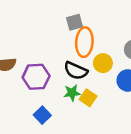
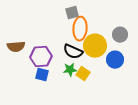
yellow circle: (103, 63) -> (95, 46), size x1.5
blue square: (42, 115) -> (42, 75), moved, turned -32

